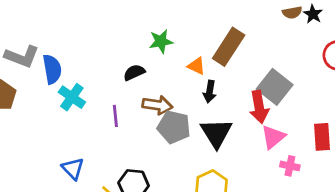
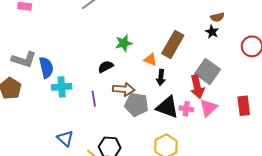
black star: (313, 14) -> (212, 32), moved
cyan cross: (72, 97) -> (62, 87), turned -36
black triangle: (216, 133) -> (167, 107), turned -35
pink cross: (290, 166) -> (186, 109), moved

